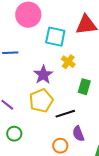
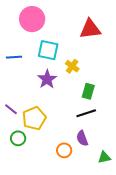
cyan square: (55, 37) -> (48, 50), moved
yellow pentagon: (41, 101) -> (34, 118), moved
black line: (65, 114) -> (86, 113), moved

